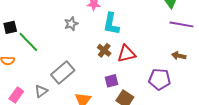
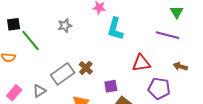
gray star: (71, 24) -> (65, 26), moved
purple line: (181, 24) -> (167, 35), moved
brown cross: (104, 50) -> (86, 68), moved
red triangle: (127, 54) -> (141, 63), moved

